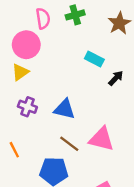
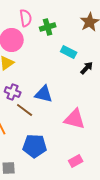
green cross: (75, 15) -> (48, 27), moved
brown line: (69, 144) -> (25, 110), moved

